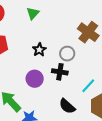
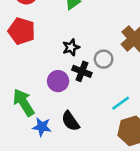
black cross: (60, 72) -> (82, 71), moved
black semicircle: (67, 106) -> (70, 121), moved

